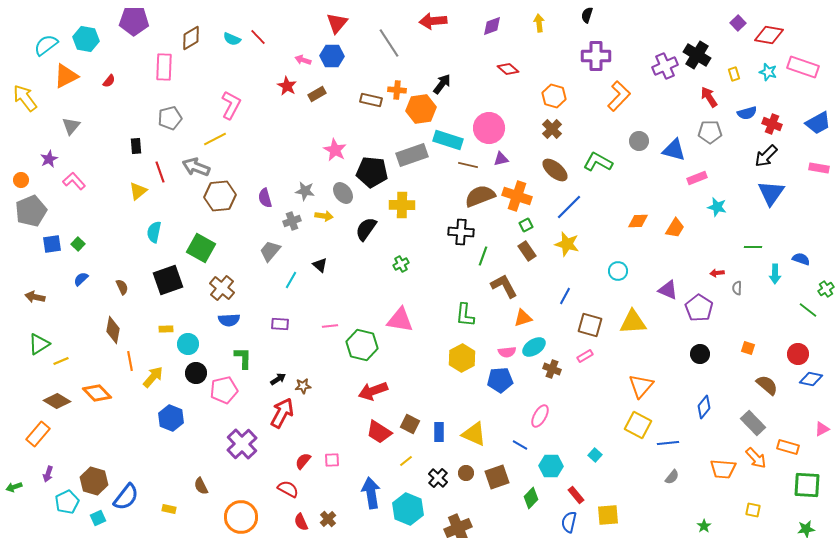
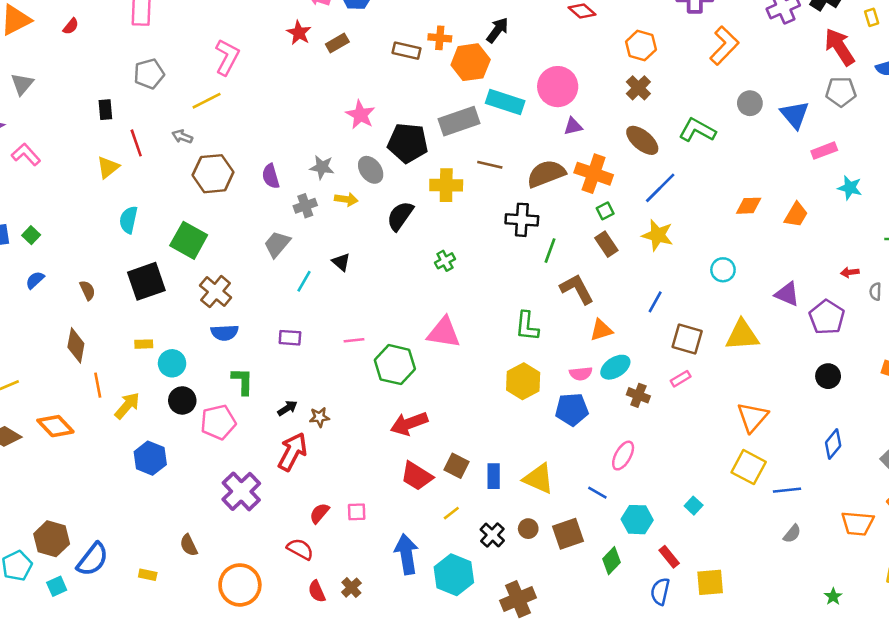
red arrow: (709, 97) -> (840, 47), size x1.4
blue triangle: (674, 150) -> (795, 115), turned 35
brown line: (468, 165) -> (490, 165), moved
gray arrow: (196, 167) -> (182, 137), size x0.6

